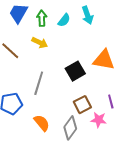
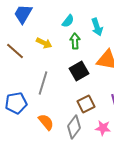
cyan arrow: (87, 15) -> (97, 27), moved
green arrow: (42, 18) -> (75, 41), moved
pink star: (99, 120) -> (103, 128), moved

